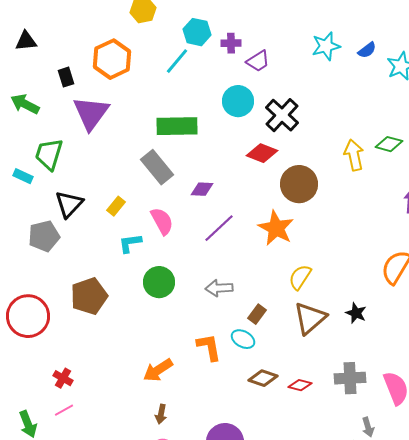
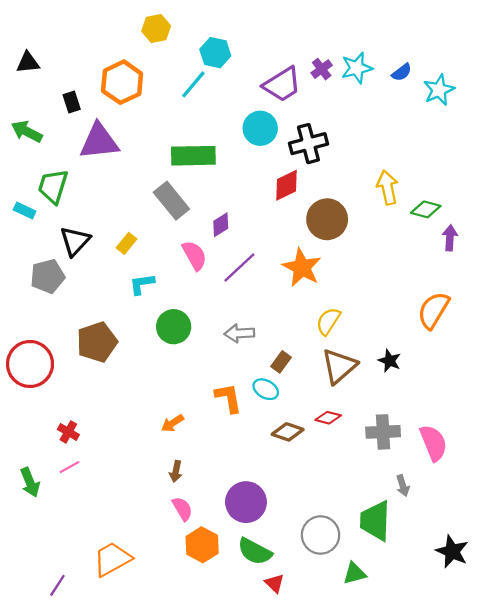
purple cross: (231, 43) -> (322, 69), moved, turned -36
purple trapezoid: (258, 61) -> (282, 84), size x1.5
purple triangle: (91, 113) -> (99, 141), turned 48
black cross: (282, 115) -> (308, 144), turned 32
green diamond: (389, 144) -> (426, 209), moved
red diamond: (262, 153) -> (287, 185), turned -48
purple diamond: (202, 189) -> (221, 225), turned -35
pink semicircle: (162, 221) -> (194, 255), moved
orange arrow: (158, 370) -> (173, 423), size x0.7
red diamond: (300, 385) -> (328, 418), moved

